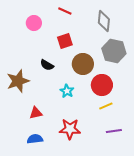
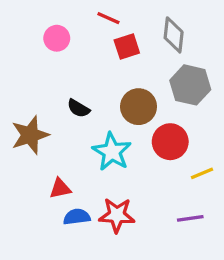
red square: (65, 41) -> (127, 47), moved
cyan star: (67, 91) -> (112, 152), size x1.6
yellow line: (106, 106) -> (202, 173), moved
blue semicircle: (35, 139) -> (77, 217), moved

